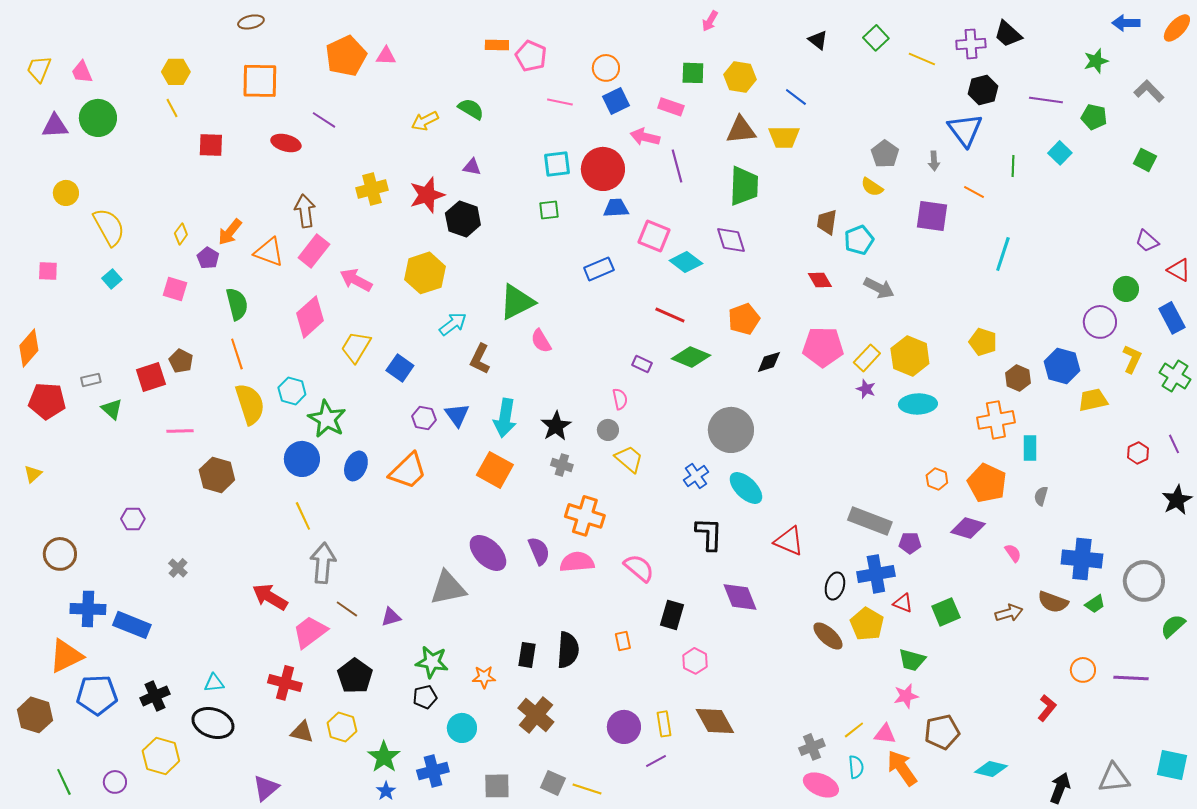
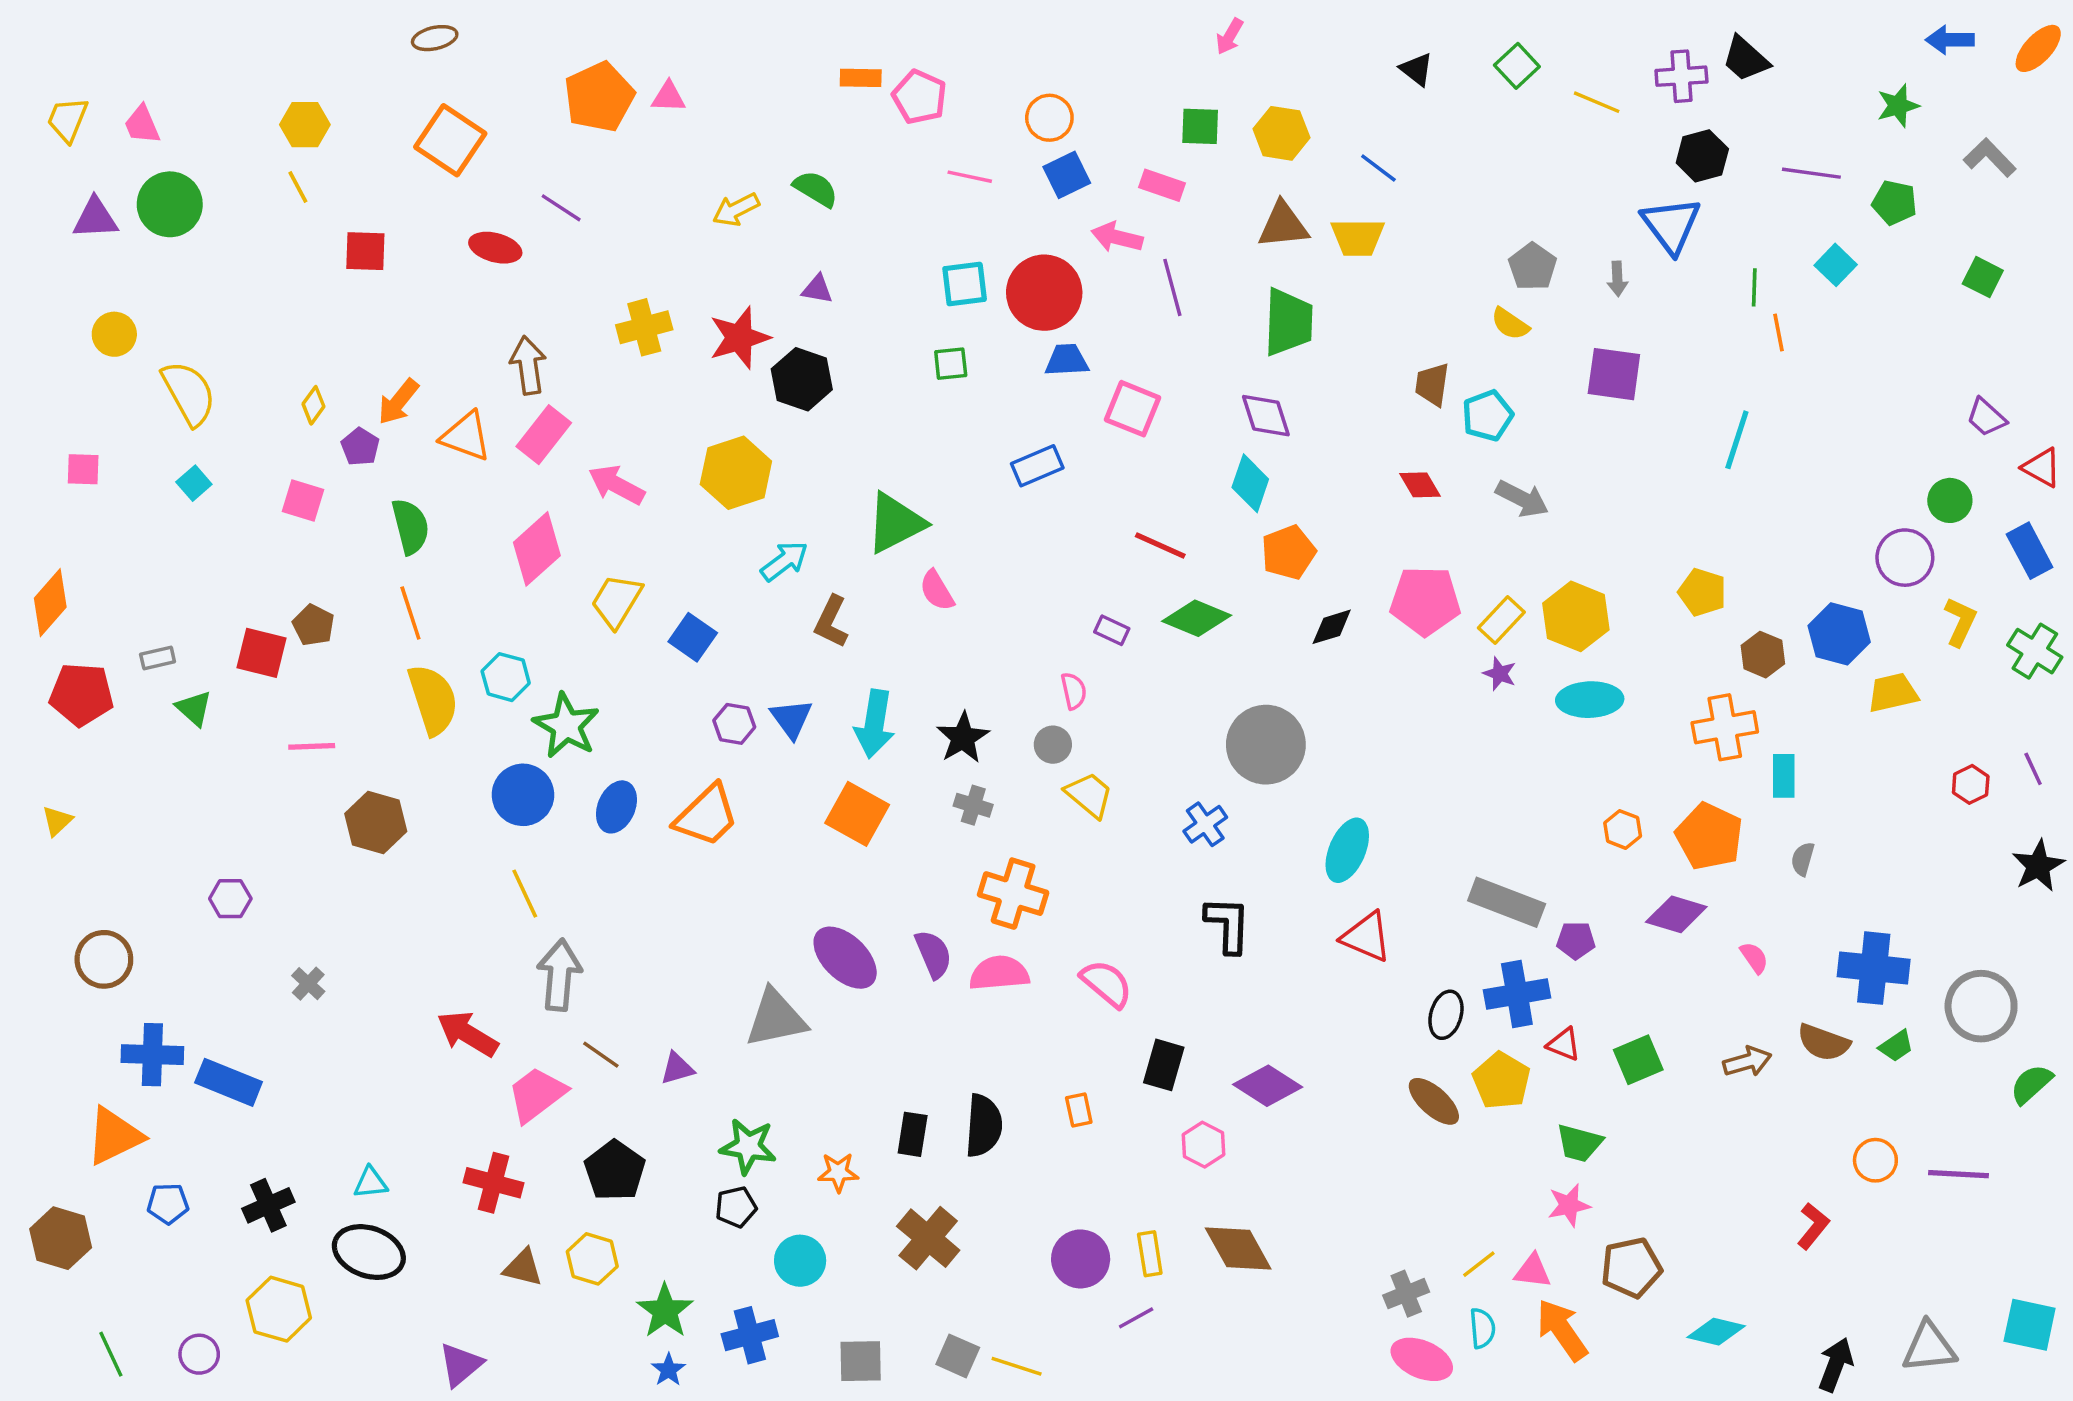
orange square: (260, 81) -> (450, 140), turned 33
orange line: (974, 192) -> (1778, 332), moved, turned 50
cyan diamond: (686, 262) -> (1250, 483), moved, turned 72
red square: (151, 377) -> (261, 653), turned 32
cyan ellipse: (746, 488) -> (1347, 850), moved, turned 69
purple diamond: (740, 597) -> (1268, 1086), moved, turned -36
blue pentagon: (97, 695) -> (168, 1204), size x0.6

